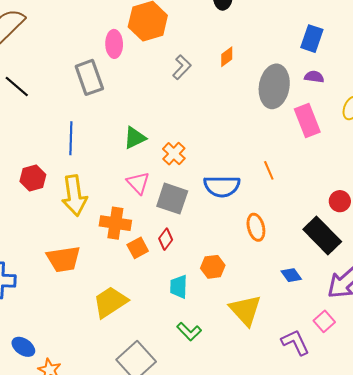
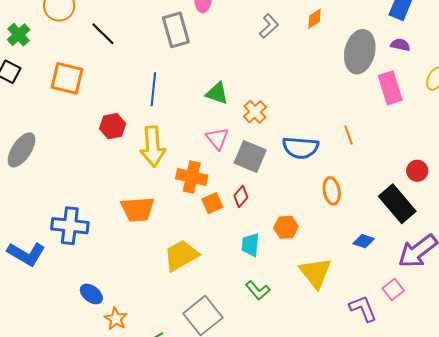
green triangle: (135, 138) -> (217, 93), turned 40
blue diamond: (291, 275) -> (364, 241), turned -40

